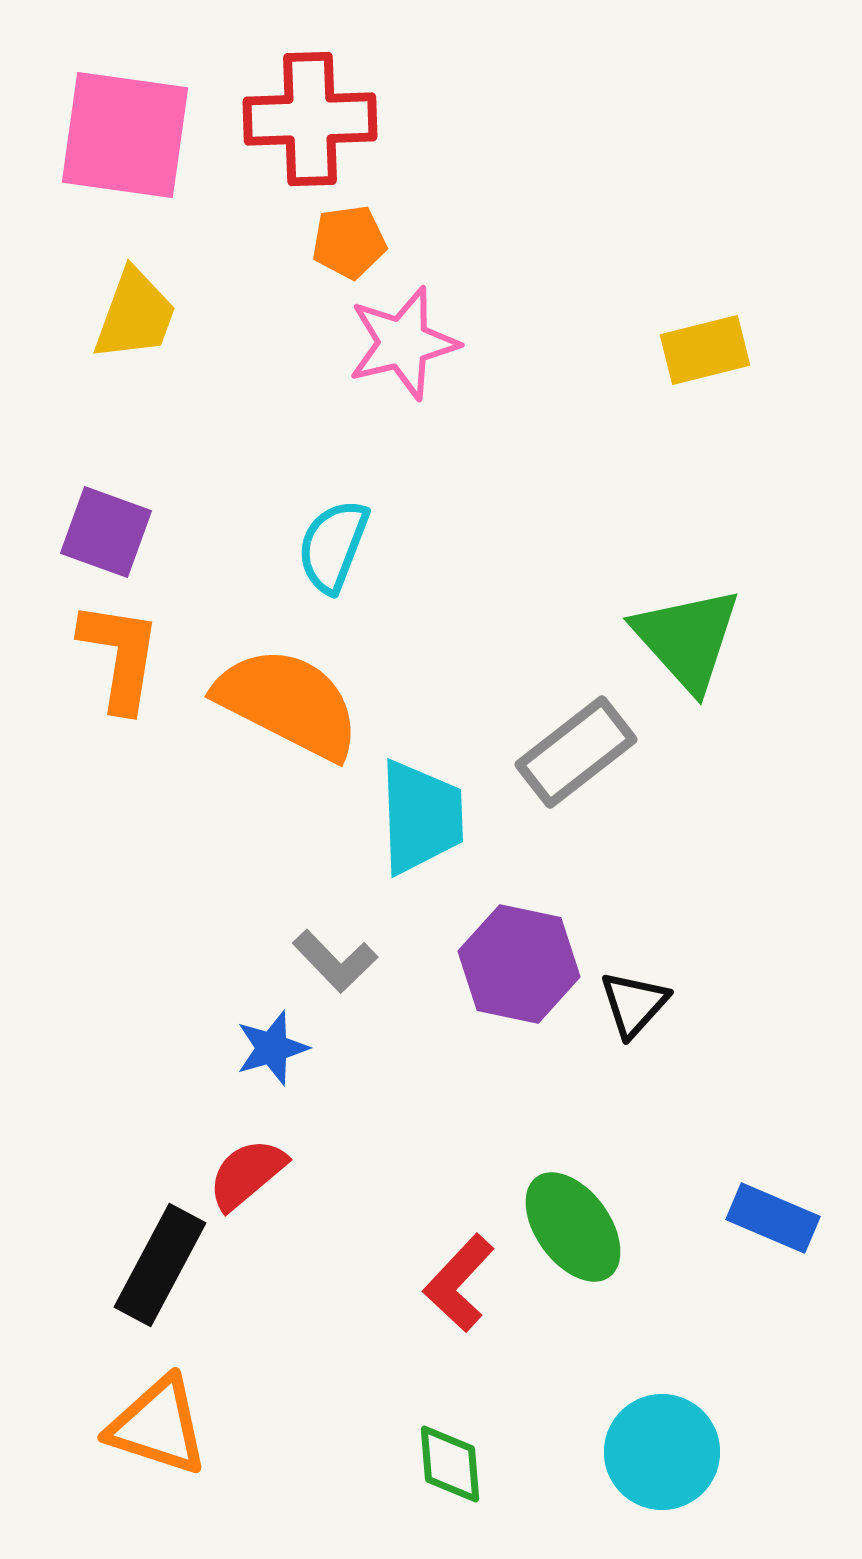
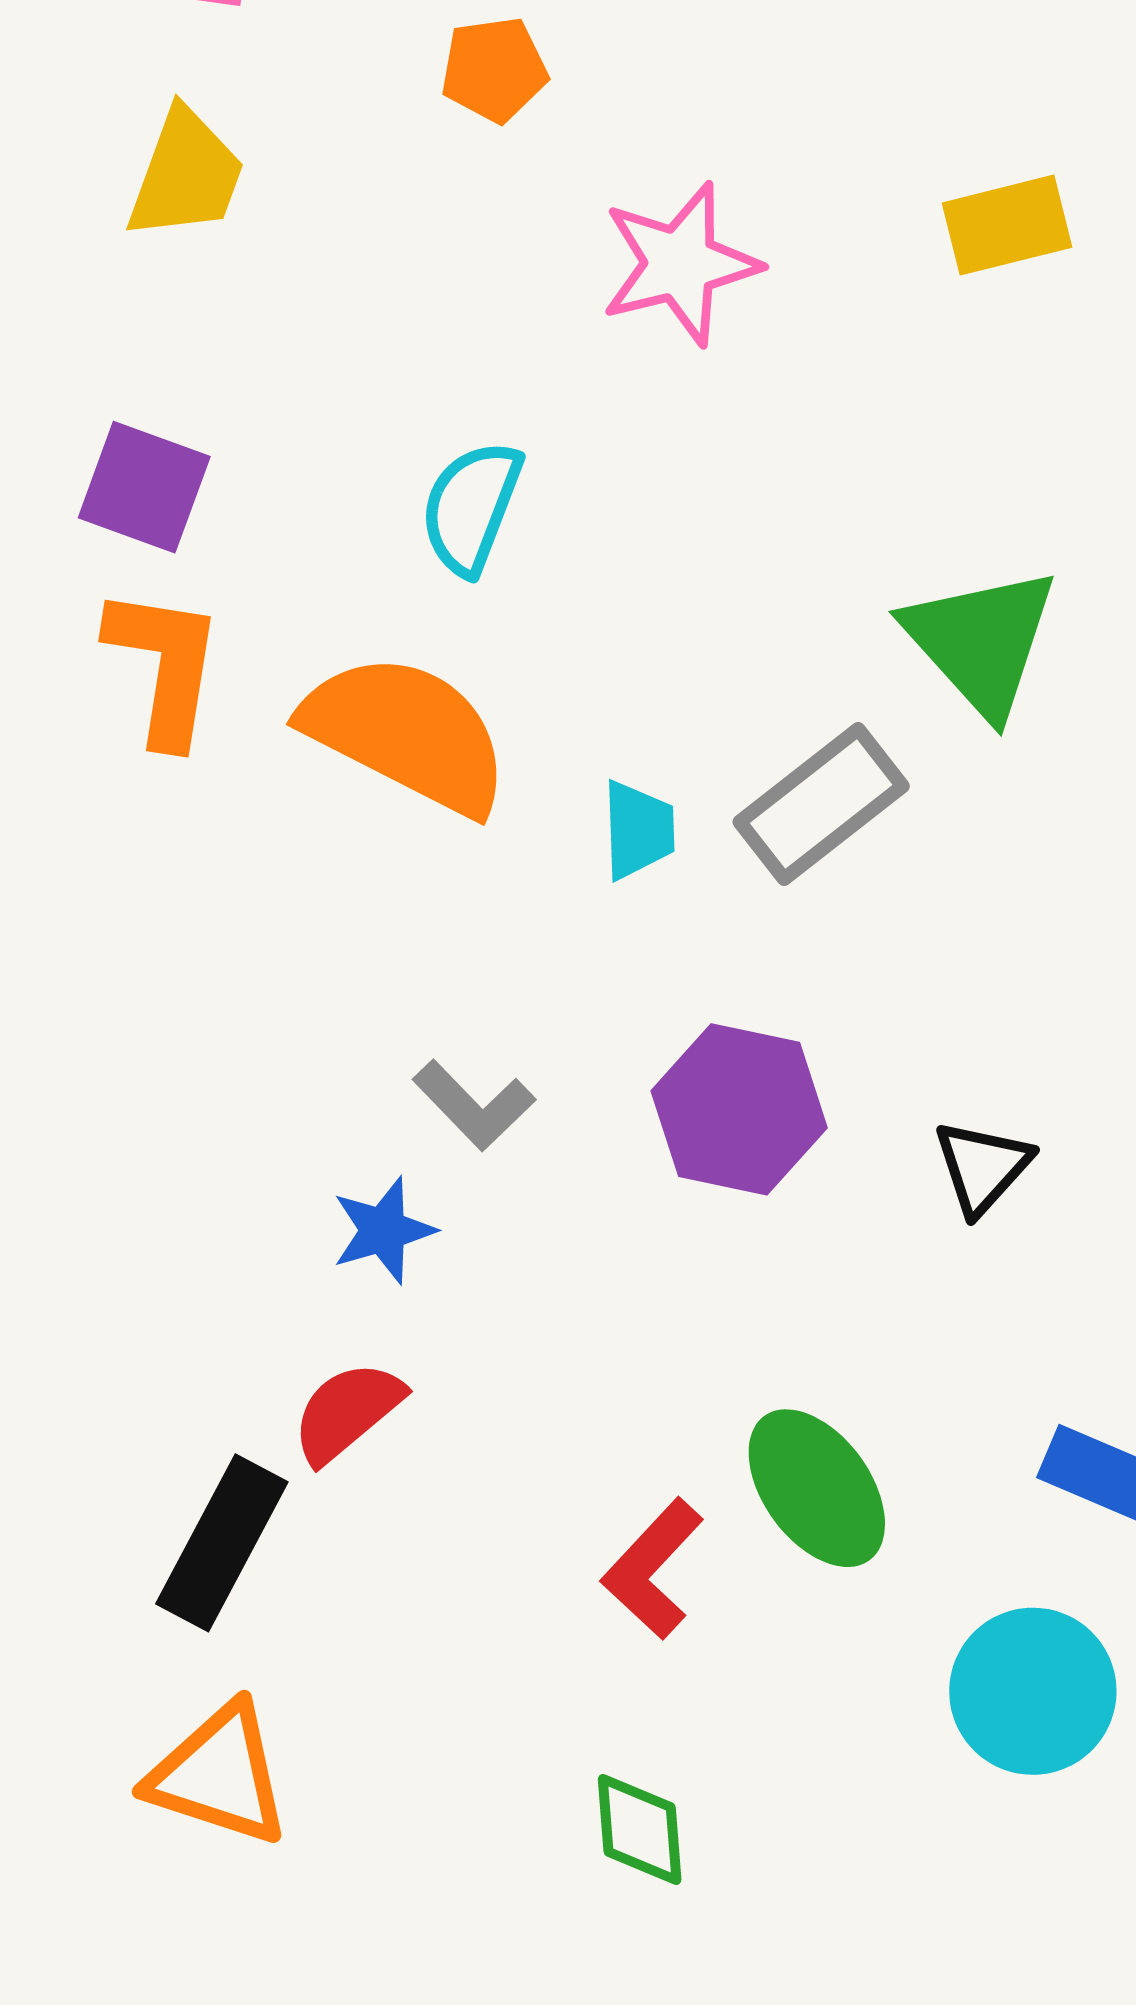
pink star: (403, 343) -> (680, 264), moved
cyan trapezoid: (421, 817) -> (638, 830), moved, size x0.6
black triangle: (634, 1004) -> (982, 1167), moved
cyan circle: (662, 1452) -> (1033, 1691), moved

